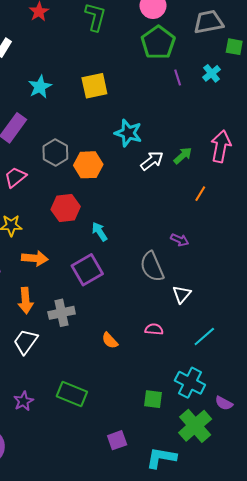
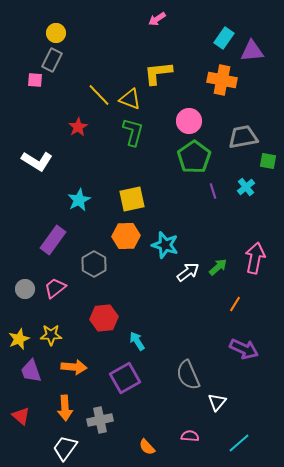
orange hexagon: (88, 165) -> (126, 236), moved
purple arrow: (180, 240) -> (244, 349), moved, size x1.6

